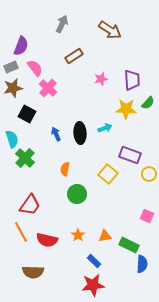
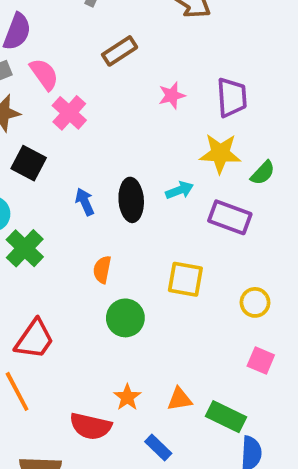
green semicircle: (148, 103) -> (263, 173), moved
purple rectangle: (130, 155) -> (230, 217), moved
yellow square: (108, 174) -> (185, 279), turned -30
yellow circle: (149, 174) -> (255, 302), moved
red semicircle: (47, 240) -> (91, 426), moved

